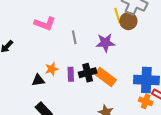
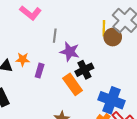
purple star: (105, 43) -> (70, 52), moved
black cross: (88, 73) -> (84, 70), moved, turned -30

